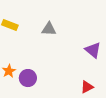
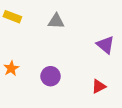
purple circle: (28, 78) -> (51, 76), moved

